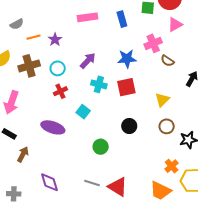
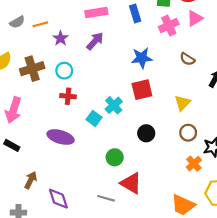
orange line: (34, 37) -> (40, 24), moved
pink cross: (153, 43) -> (169, 26), moved
purple arrow: (88, 61) -> (95, 41), moved
cyan cross: (99, 84) -> (114, 105), moved, turned 35
red cross: (60, 91) -> (68, 96), turned 32
brown arrow: (23, 154) -> (31, 180), moved
orange cross: (172, 166) -> (194, 164), moved
red triangle: (118, 187) -> (131, 183), moved

